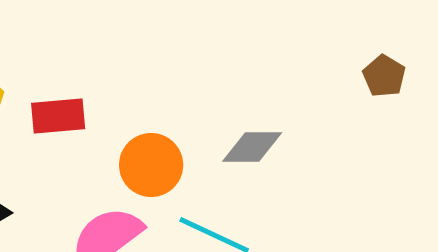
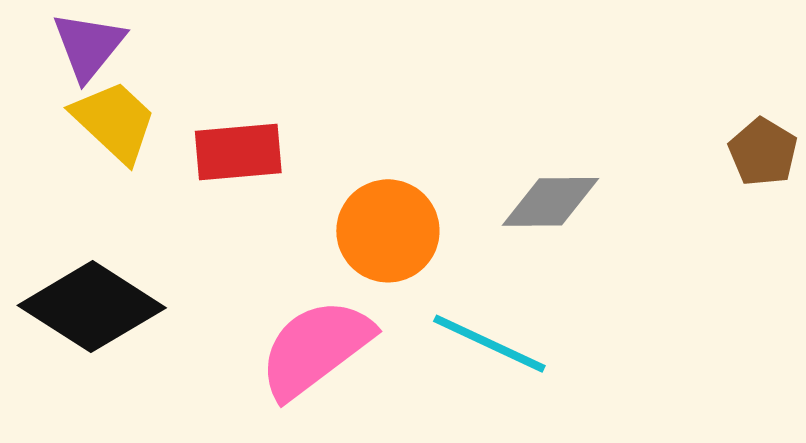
brown pentagon: (384, 76) -> (763, 152), moved

